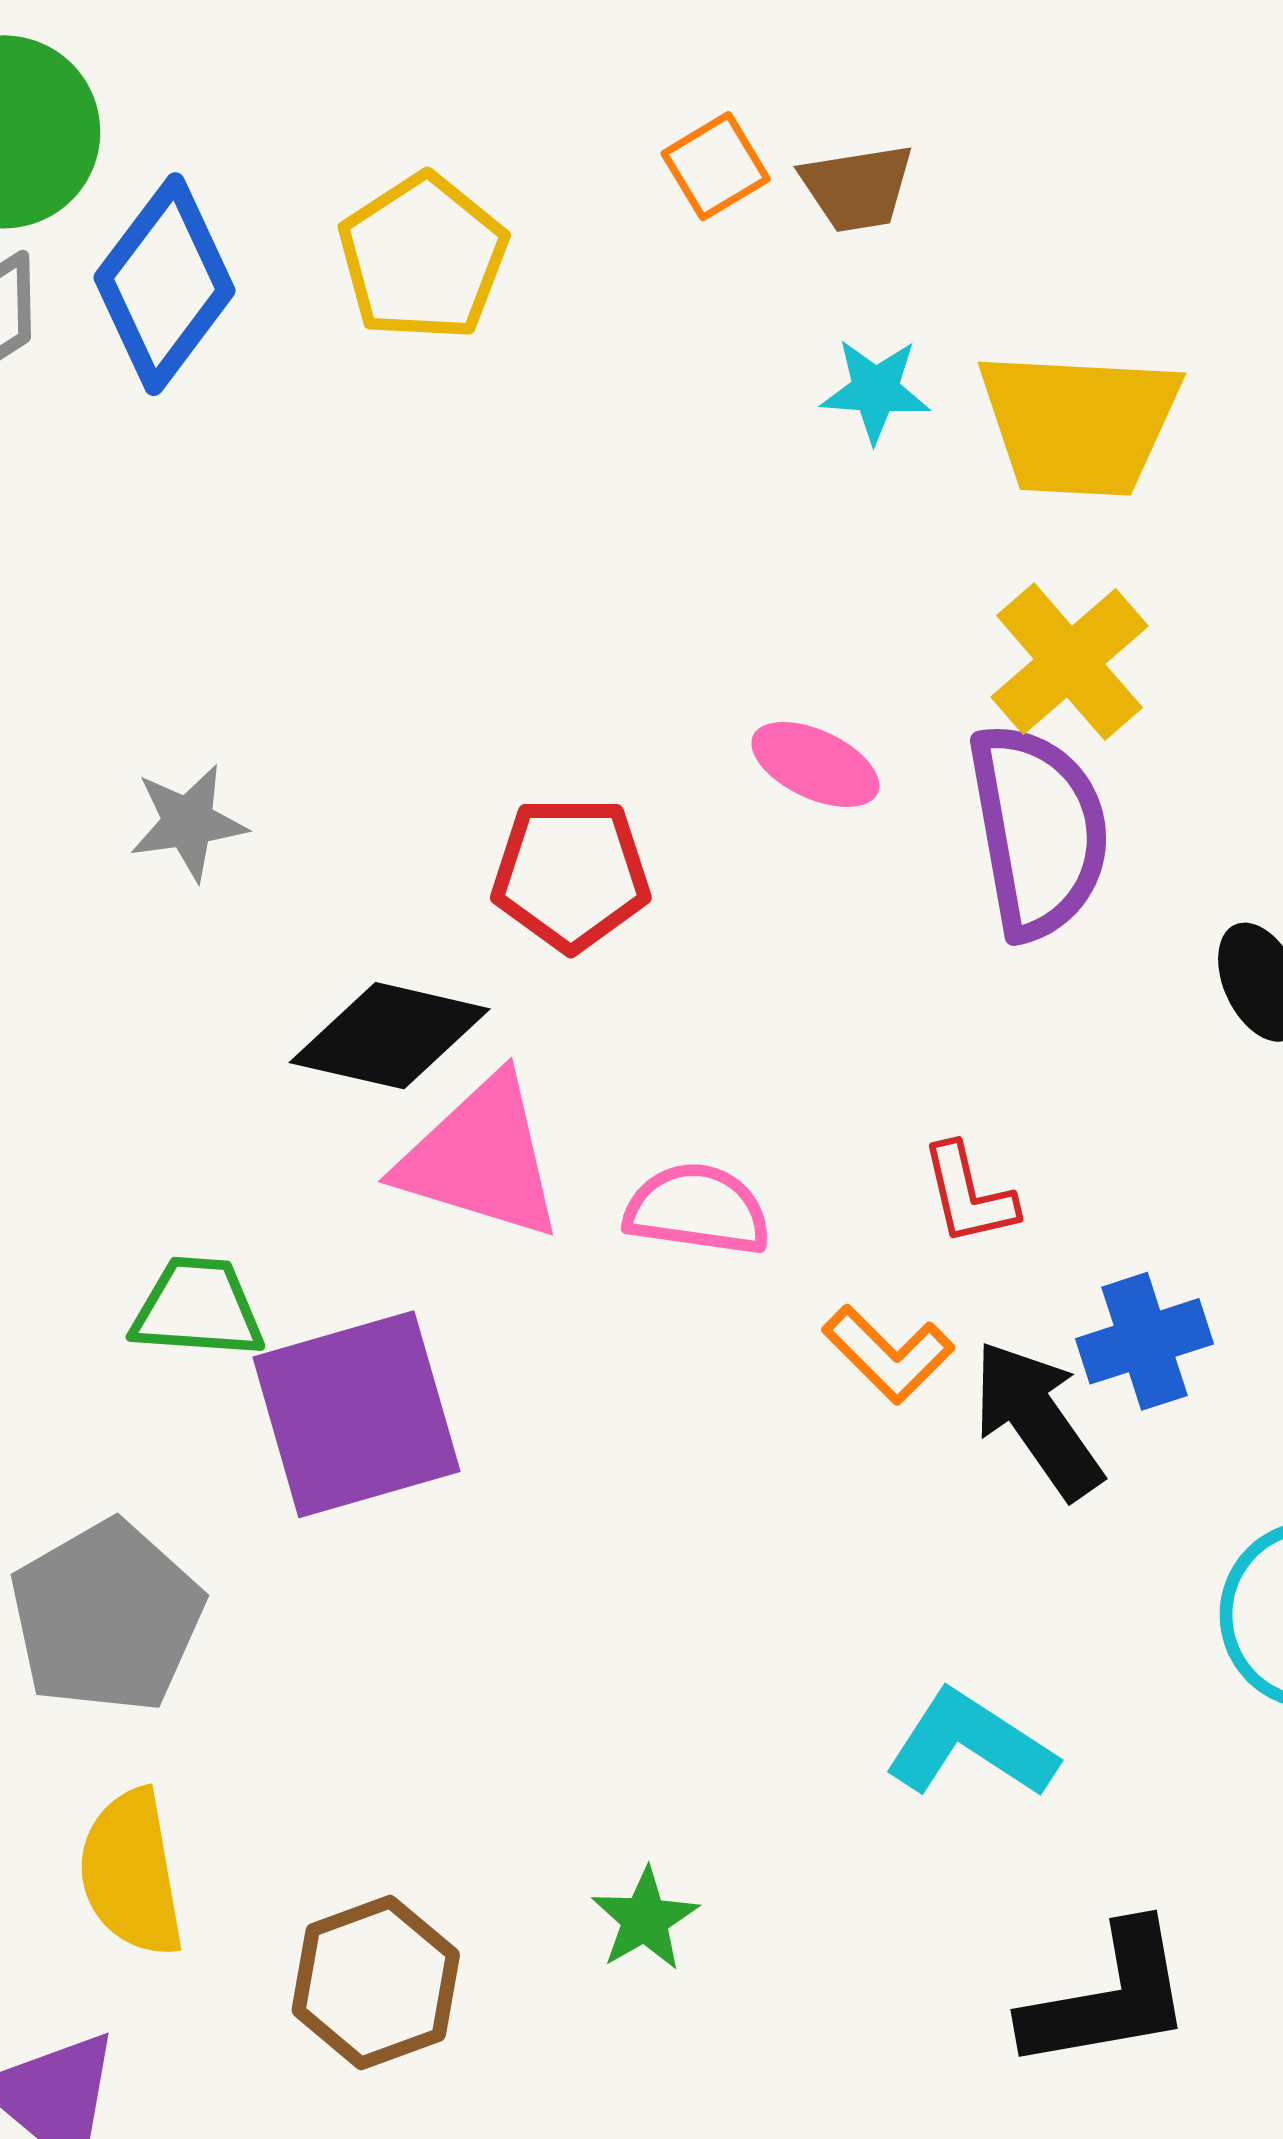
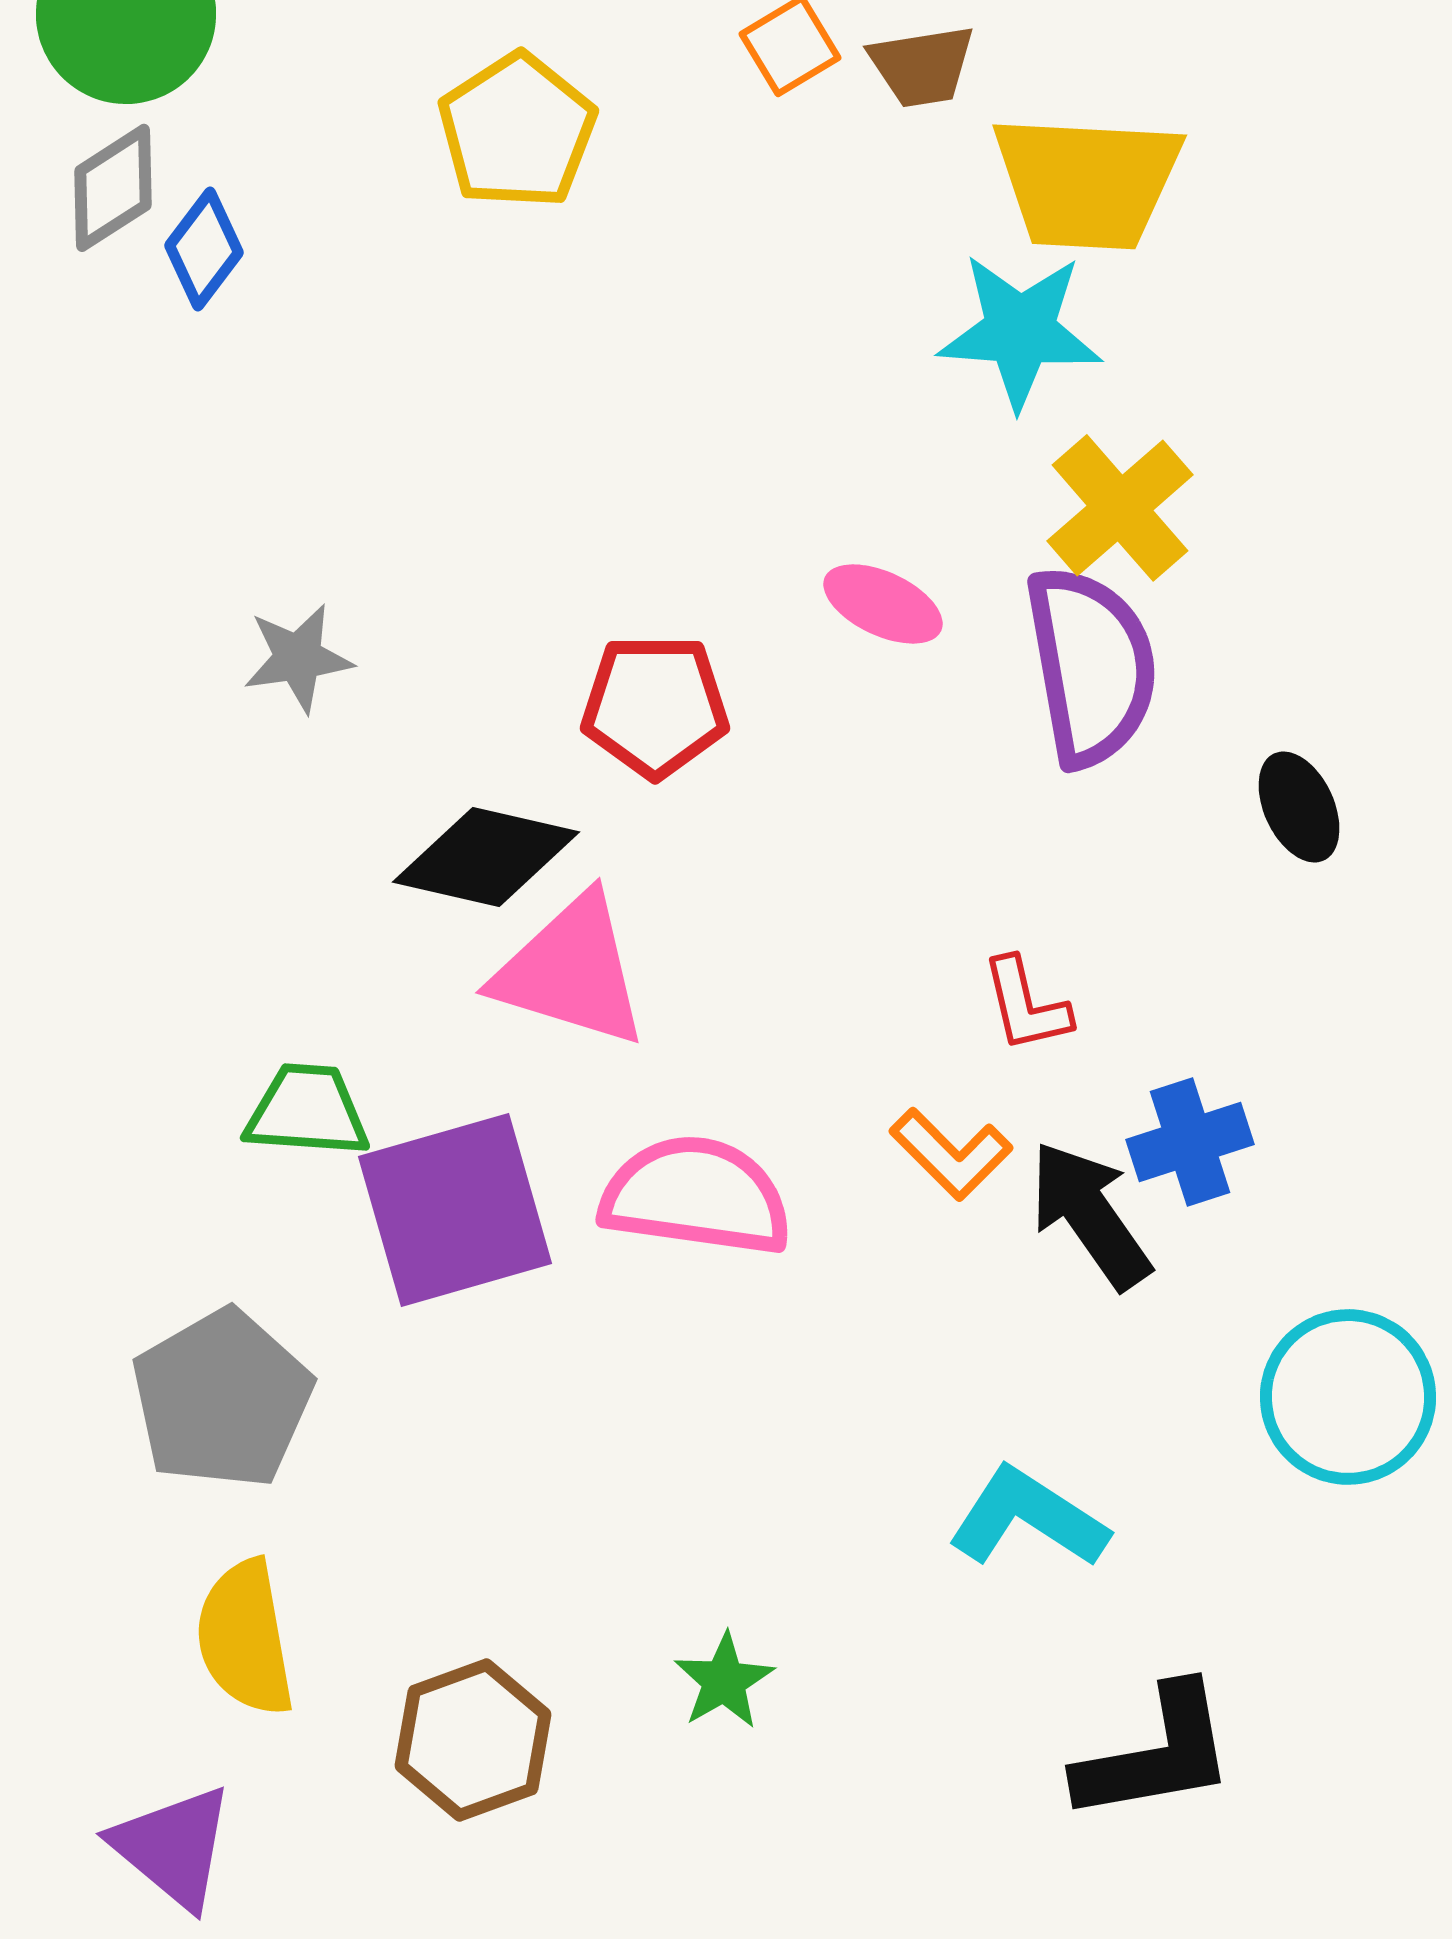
blue diamond: (165, 284) -> (204, 249), moved, size x0.6
cyan star: (875, 390) -> (1020, 331), moved, size x1.6
yellow trapezoid: (1079, 424) -> (1087, 182), moved
pink semicircle: (697, 1209) -> (696, 1196), moved, size x1.4

